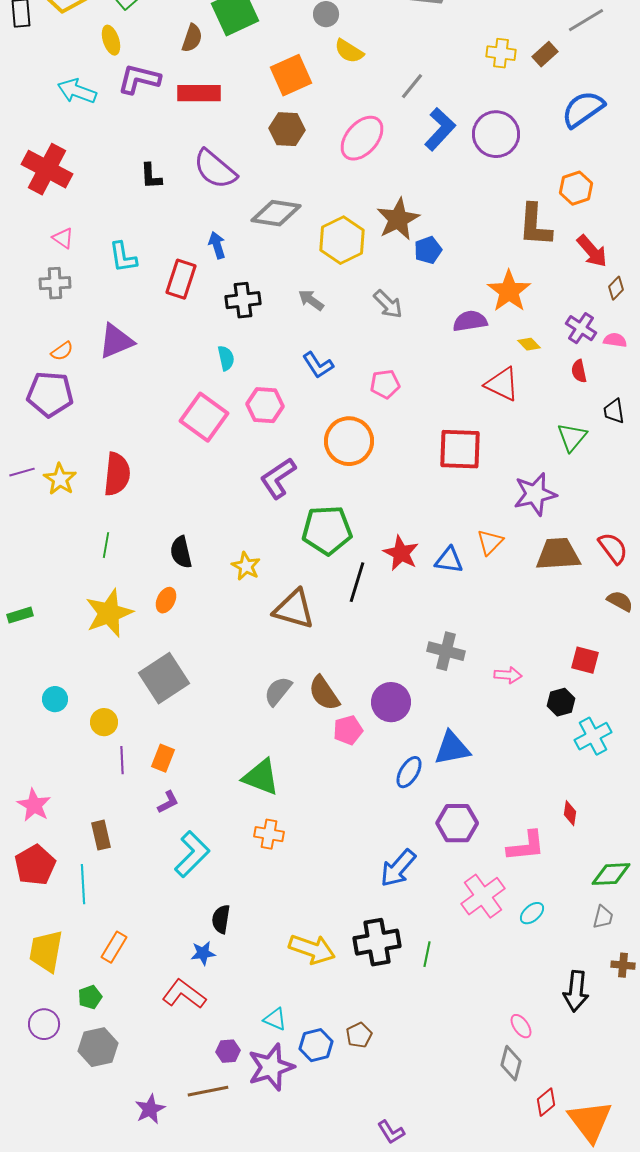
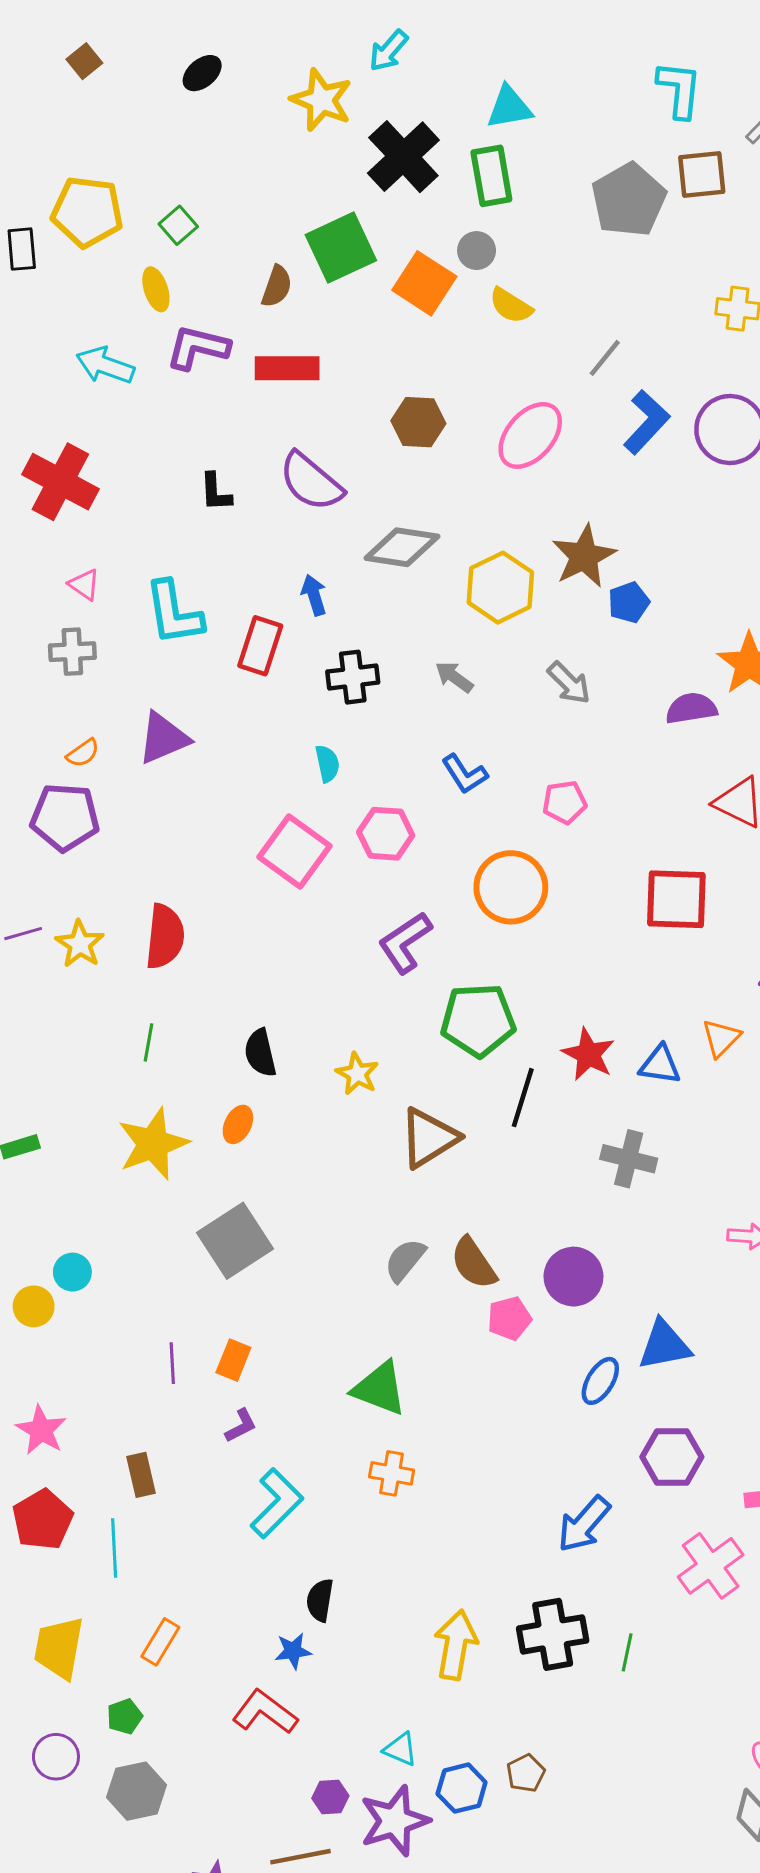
orange square: (291, 75) -> (424, 283), moved, turned -33
cyan L-shape: (123, 257) -> (174, 613), size x1.4
brown triangle: (294, 609) -> (429, 1138), turned -48
gray cross: (446, 651) -> (629, 1159), moved
yellow circle: (104, 722) -> (34, 1306), moved
yellow arrow: (312, 949) -> (456, 1645), turned -99

